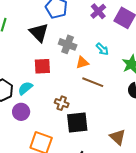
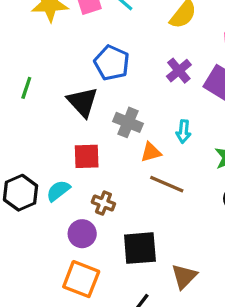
cyan arrow: (102, 49) -> (183, 132), turned 48
brown cross: (62, 103) -> (103, 203), moved
purple circle: (21, 112) -> (82, 234), moved
brown triangle: (118, 137) -> (184, 276), moved, turned 30

